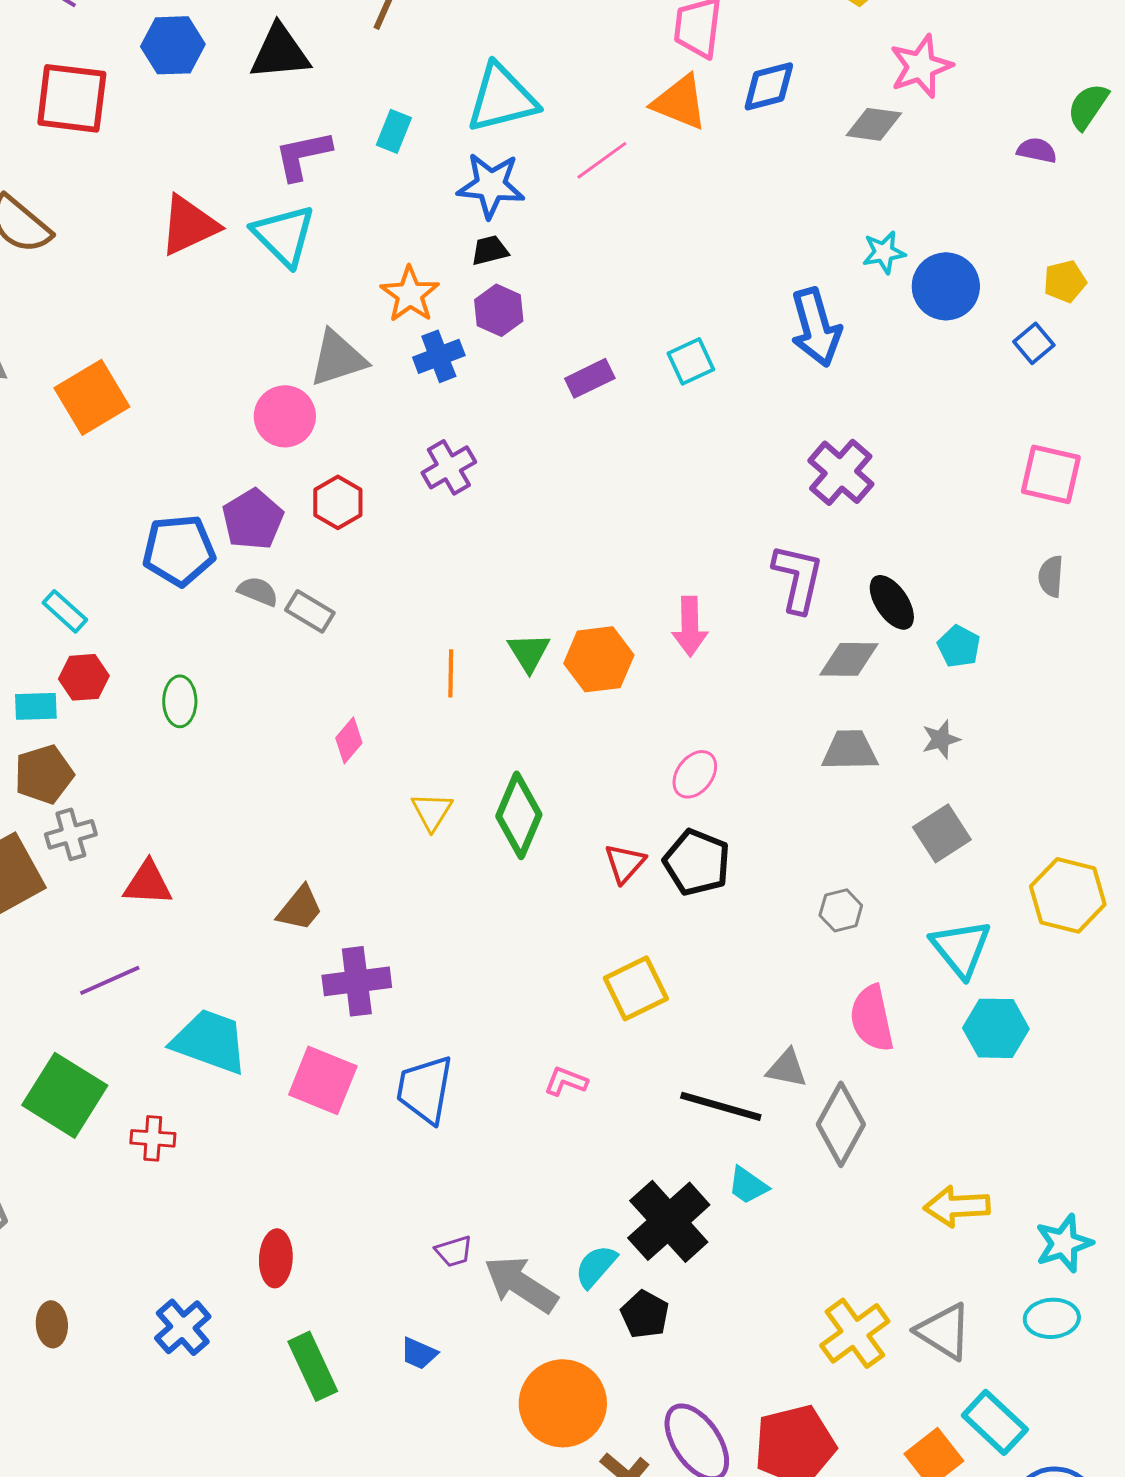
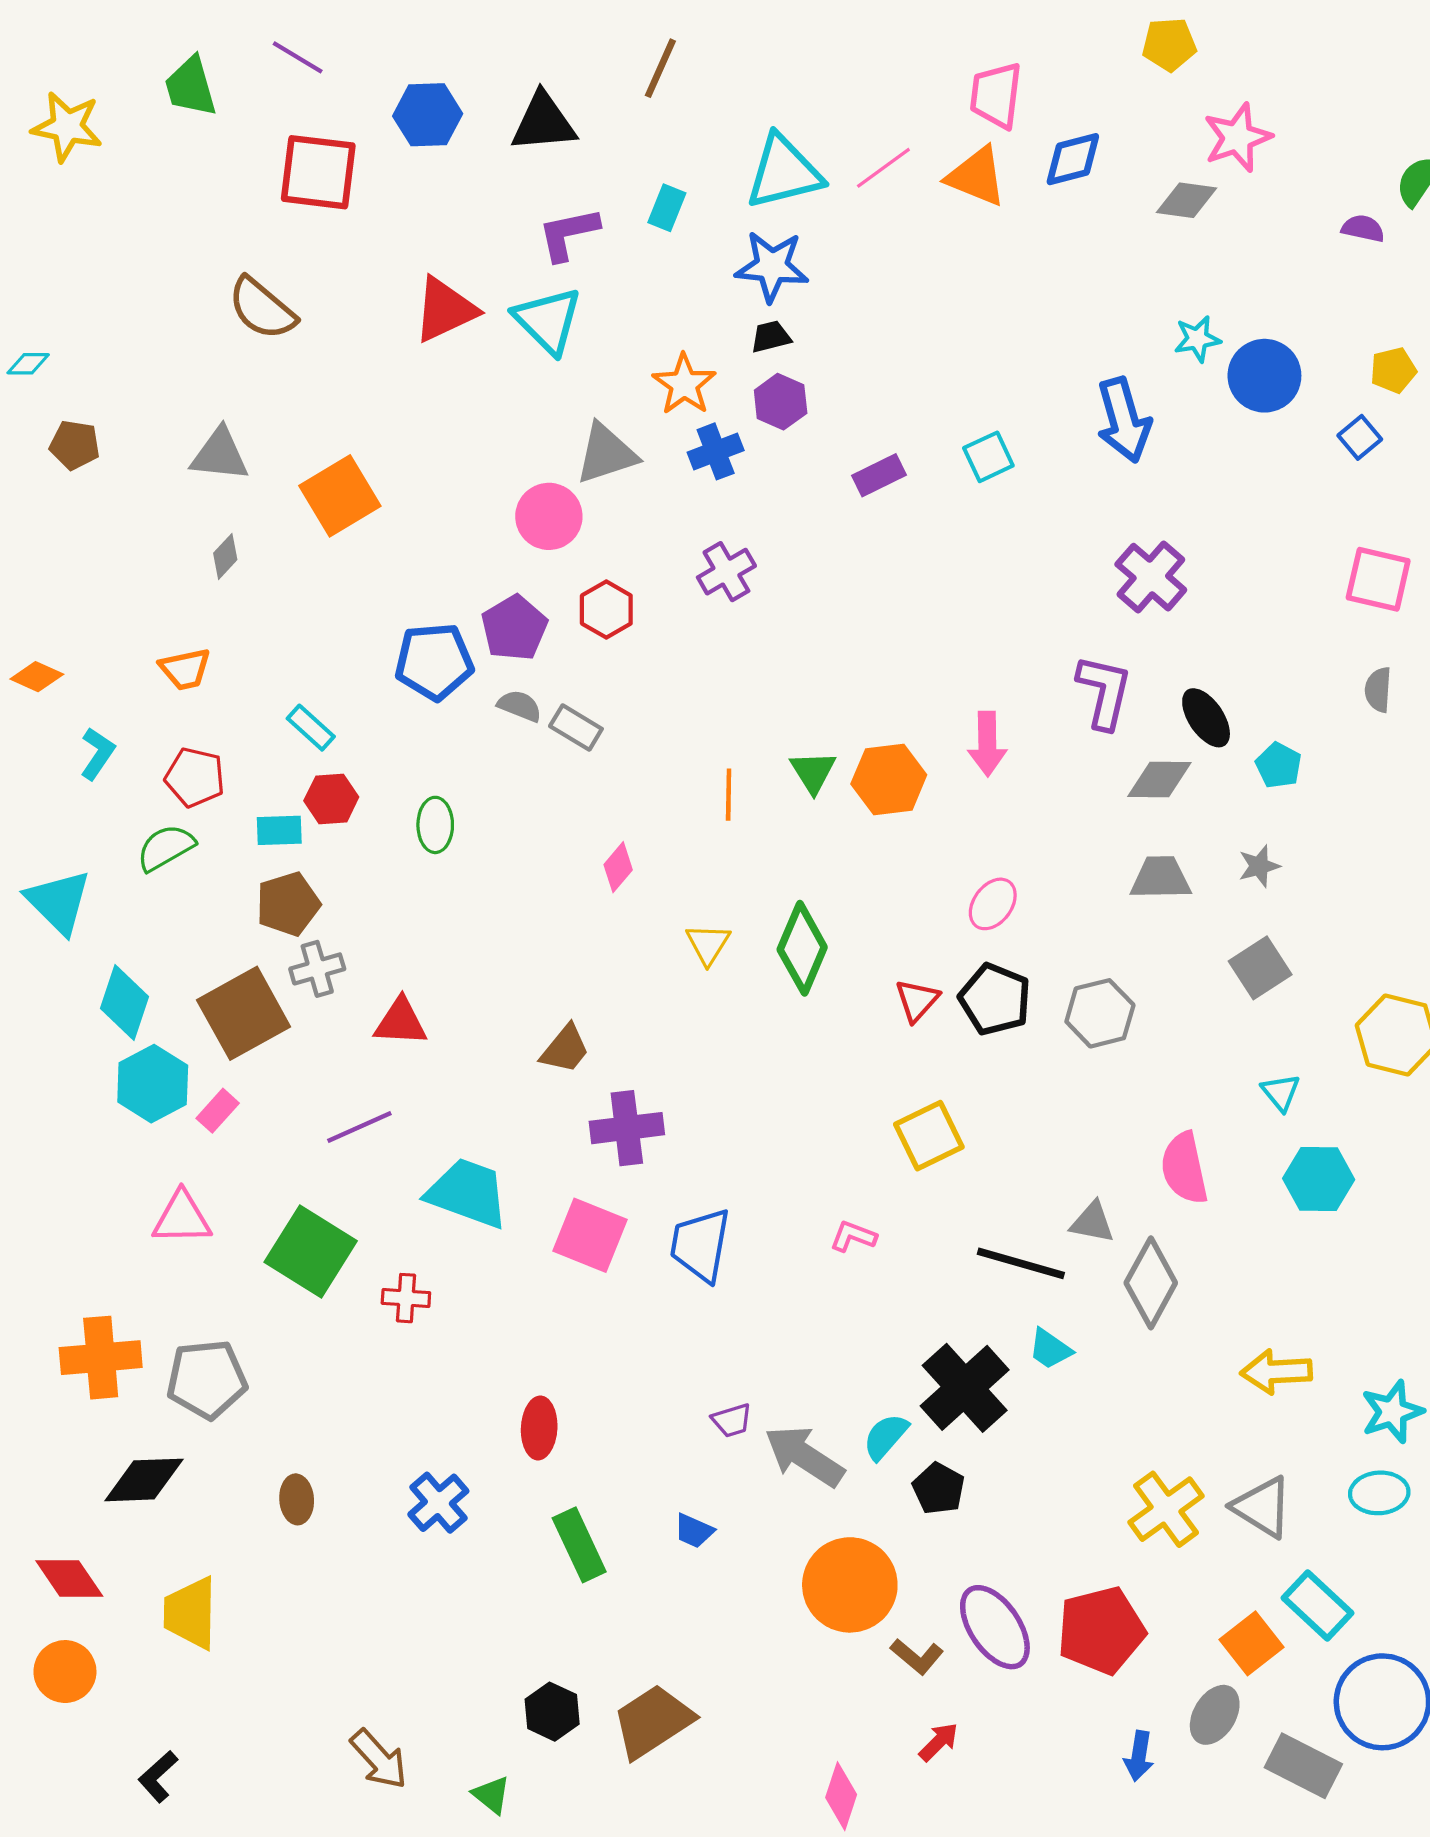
pink line: (602, 160) -> (883, 168), moved
gray hexagon: (841, 910) -> (1100, 1013), moved, size x1.5
cyan triangle: (961, 948) -> (1281, 1092), size x0.6

